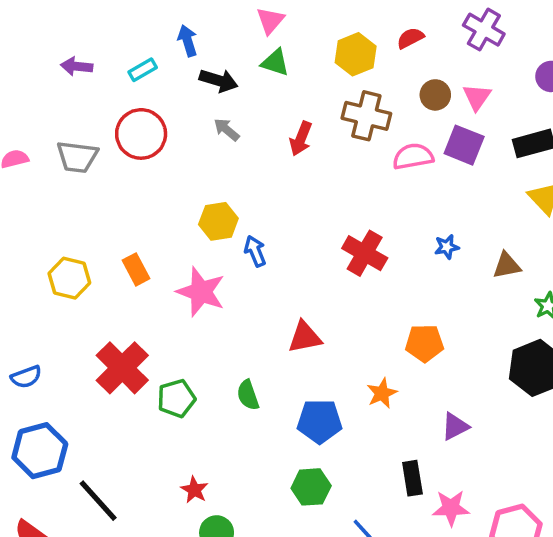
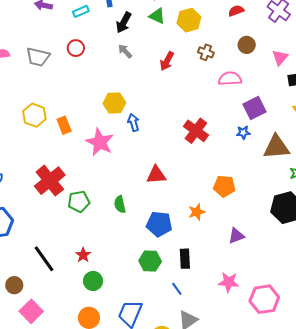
yellow hexagon: (356, 54) -> (189, 20), moved
black arrow: (219, 80) -> (124, 23), turned 95
pink triangle: (477, 97) -> (280, 58), moved
brown cross: (366, 116) -> (206, 52), size x0.6
red circle: (141, 134) -> (76, 48), size x0.6
purple square: (464, 145) -> (254, 108), moved, turned 35
brown triangle: (507, 266) -> (276, 147), size x1.6
yellow hexagon: (69, 278) -> (34, 115), moved
black rectangle: (412, 478) -> (185, 259), moved
black line: (98, 501) -> (44, 259), moved

